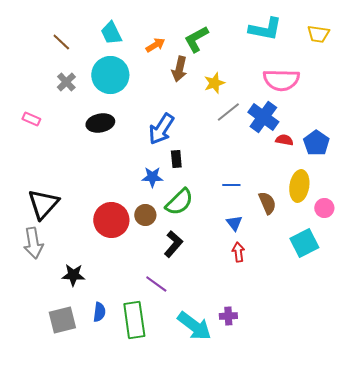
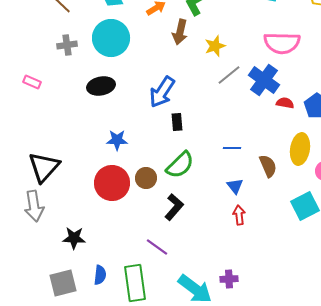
gray cross: (66, 82) -> (67, 45), turned 36
blue star: (152, 177) -> (117, 140), moved

